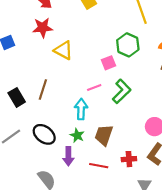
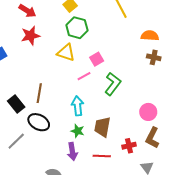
green hexagon: (128, 45) -> (77, 28), moved
yellow triangle: (63, 50) -> (66, 53), moved
pink line: (94, 87) -> (84, 76), moved
black ellipse: (44, 134) -> (39, 122), moved

